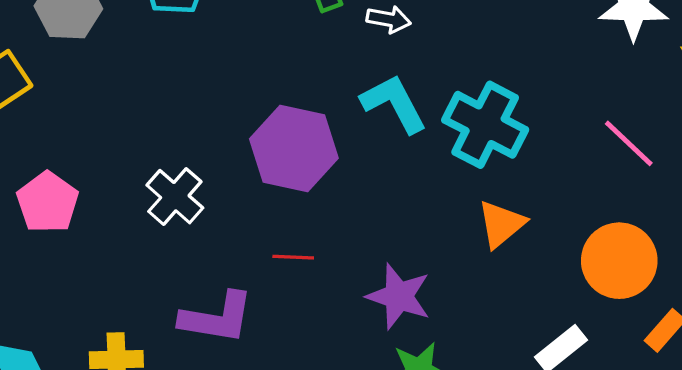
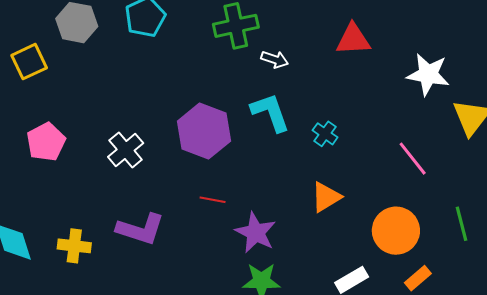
cyan cross: (485, 125) -> (325, 134), size x0.5
red line: (293, 257) -> (213, 200), moved

